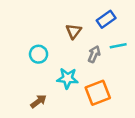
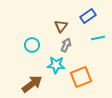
gray arrow: (94, 54) -> (66, 45), moved
brown arrow: (39, 101) -> (32, 84), size x1.5

